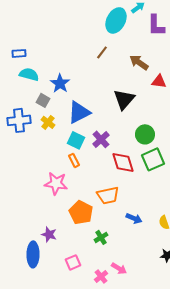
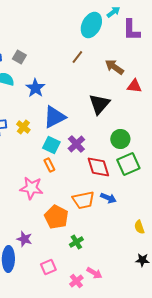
gray square: (43, 100) -> (19, 57), moved
blue arrow: (134, 218) -> (108, 198), moved

